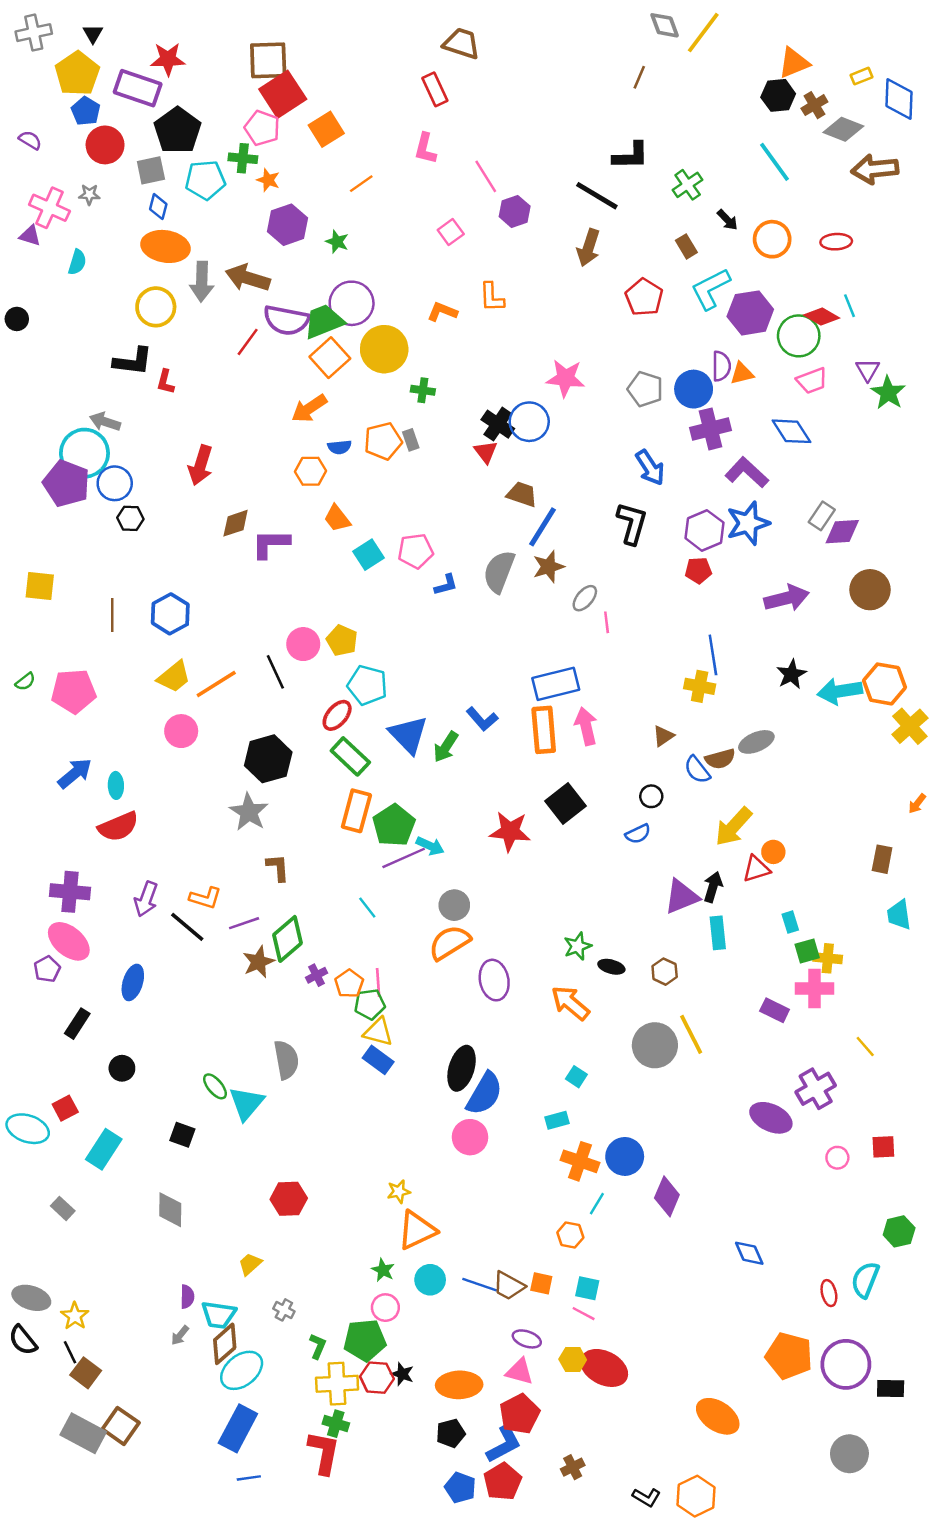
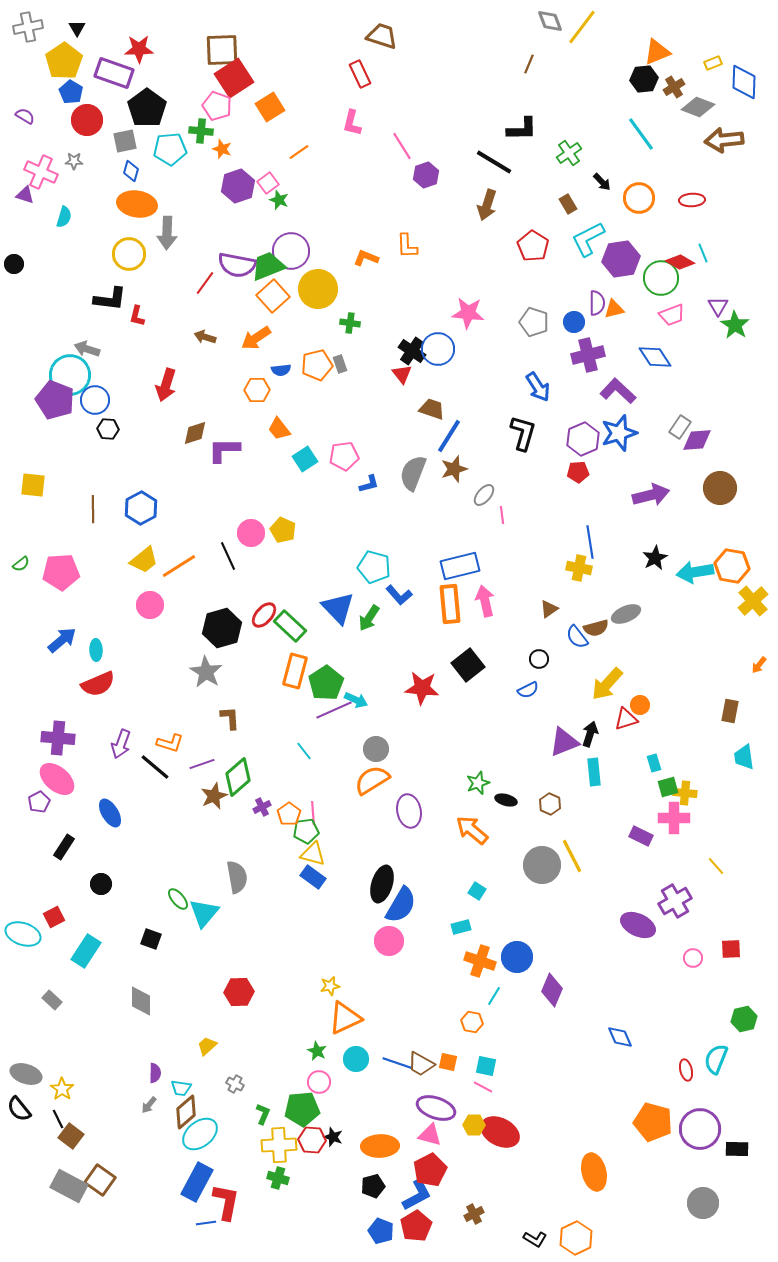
pink square: (451, 232) -> (268, 183), moved
brown arrow: (248, 278) -> (205, 337), moved, size x0.6
blue circle: (694, 389) -> (574, 322), size x0.7
cyan pentagon: (367, 685) -> (374, 567), moved
red ellipse: (337, 715) -> (264, 615), moved
blue ellipse: (133, 982) -> (110, 813), turned -48
cyan trapezoid: (219, 1315) -> (181, 1088), size x0.7
purple ellipse: (527, 1339) -> (436, 1108), size x1.6
orange ellipse: (718, 1416) -> (594, 1172), turned 42
red L-shape: (324, 1453) -> (226, 1202), moved

